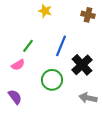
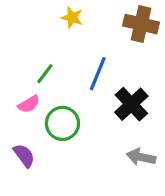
brown cross: (88, 15) -> (141, 24), size x1.5
green circle: (52, 80) -> (62, 123), moved

